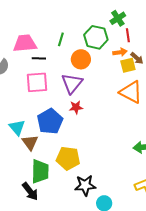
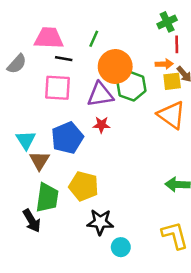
green hexagon: (96, 37) -> (131, 86), moved
orange circle: (81, 59) -> (115, 67), size x1.4
purple triangle: (72, 83) -> (100, 95), turned 35

